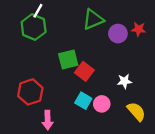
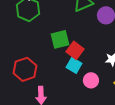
cyan square: (83, 101) -> (74, 65), moved

